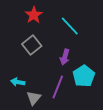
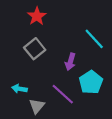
cyan line: (70, 26) -> (94, 39), moved
purple line: (58, 87) -> (63, 94), turned -70

